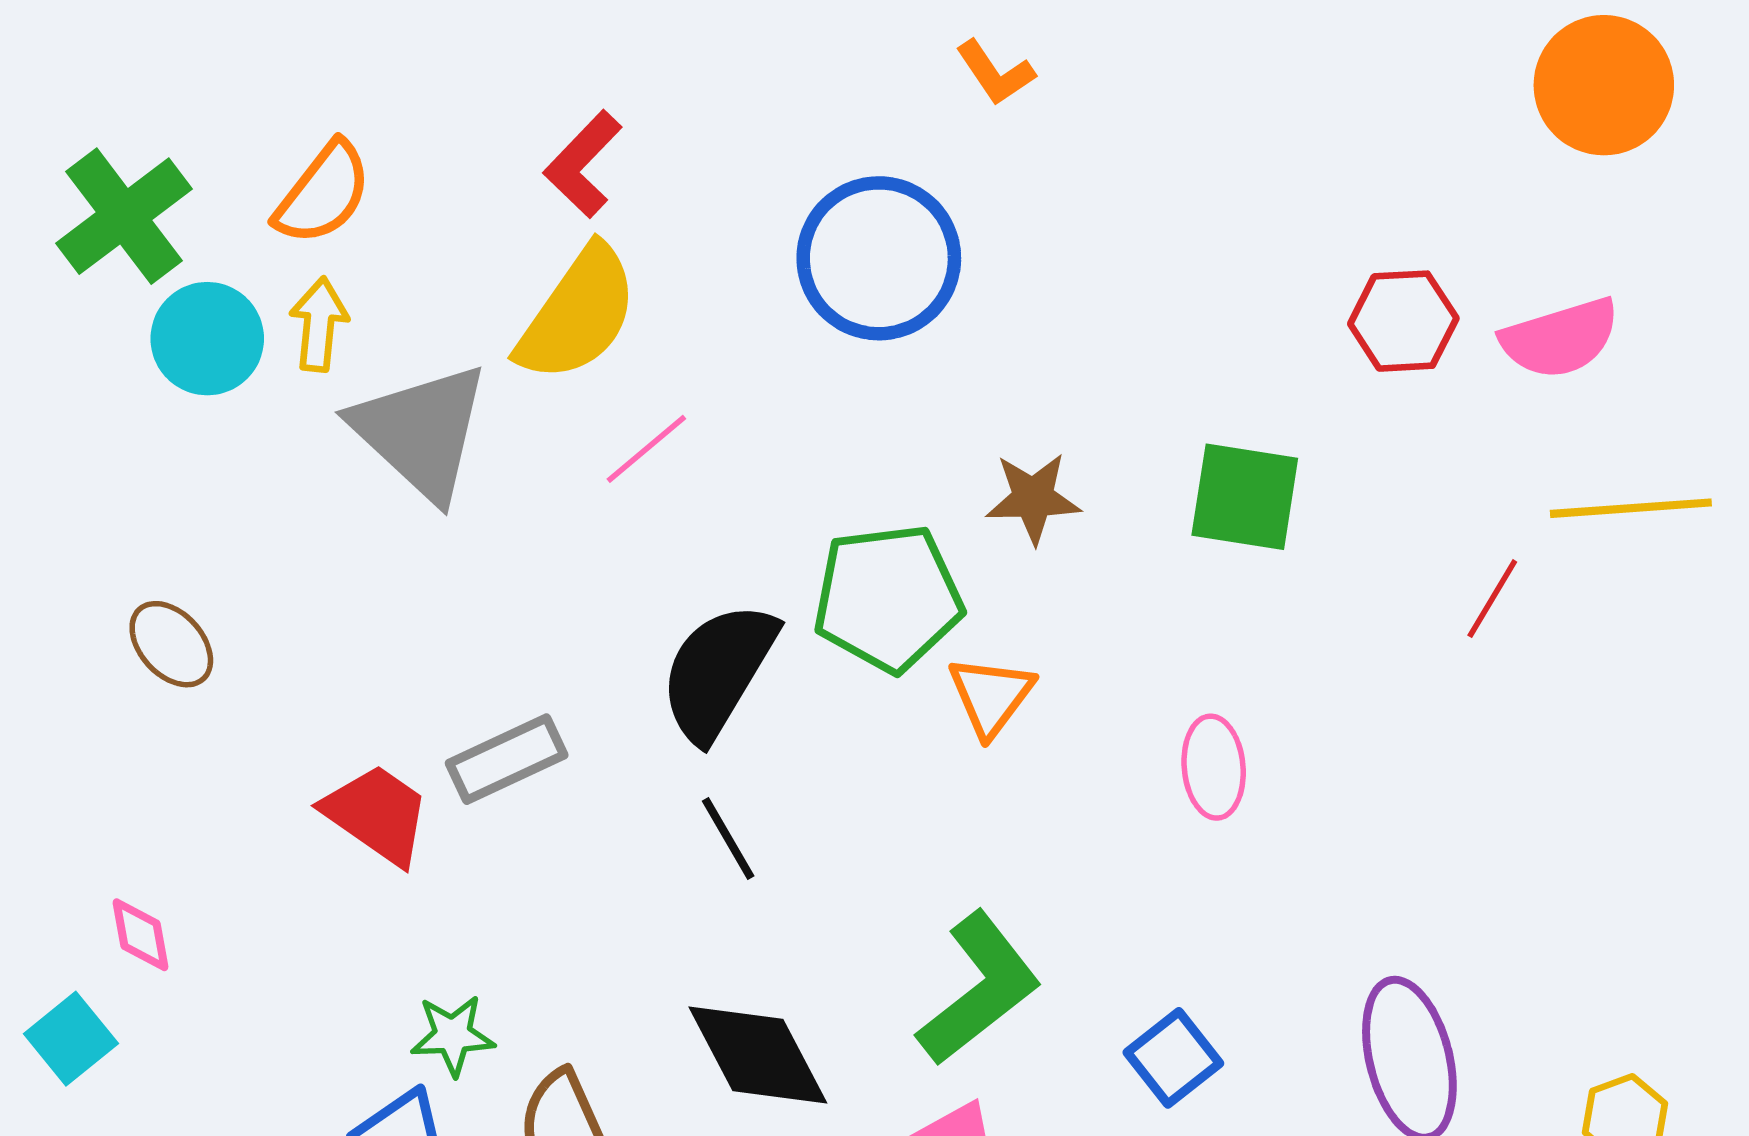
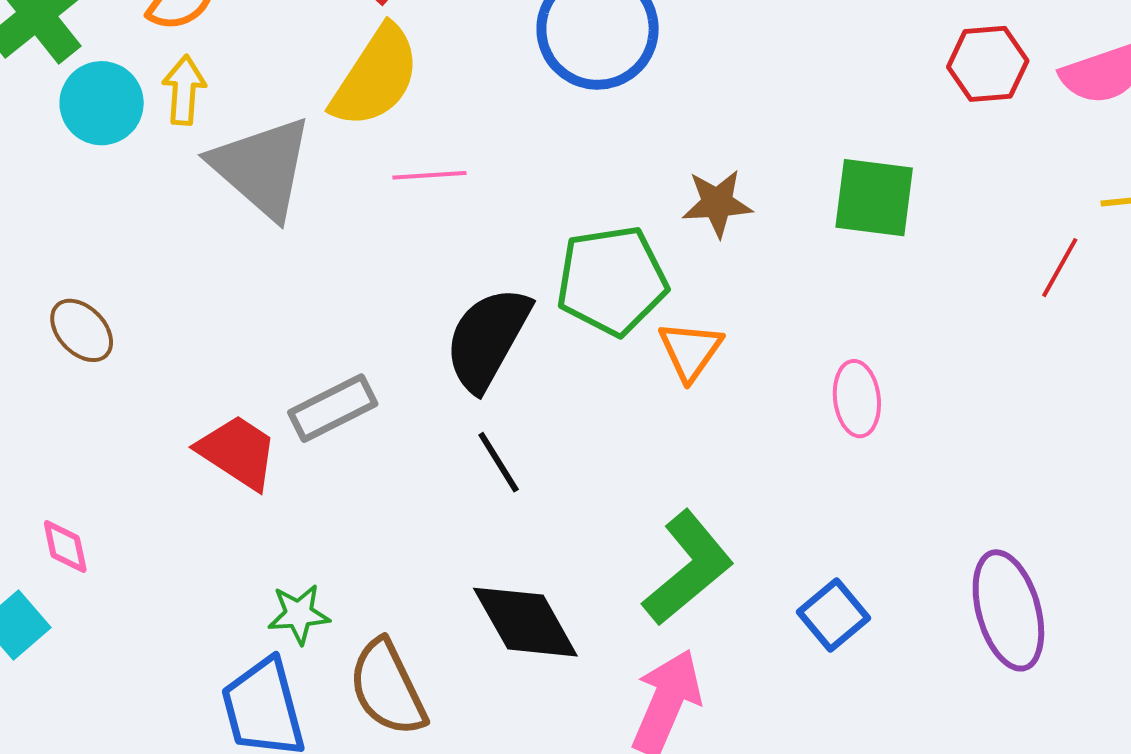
pink line: (646, 449) -> (429, 175), turned 38

